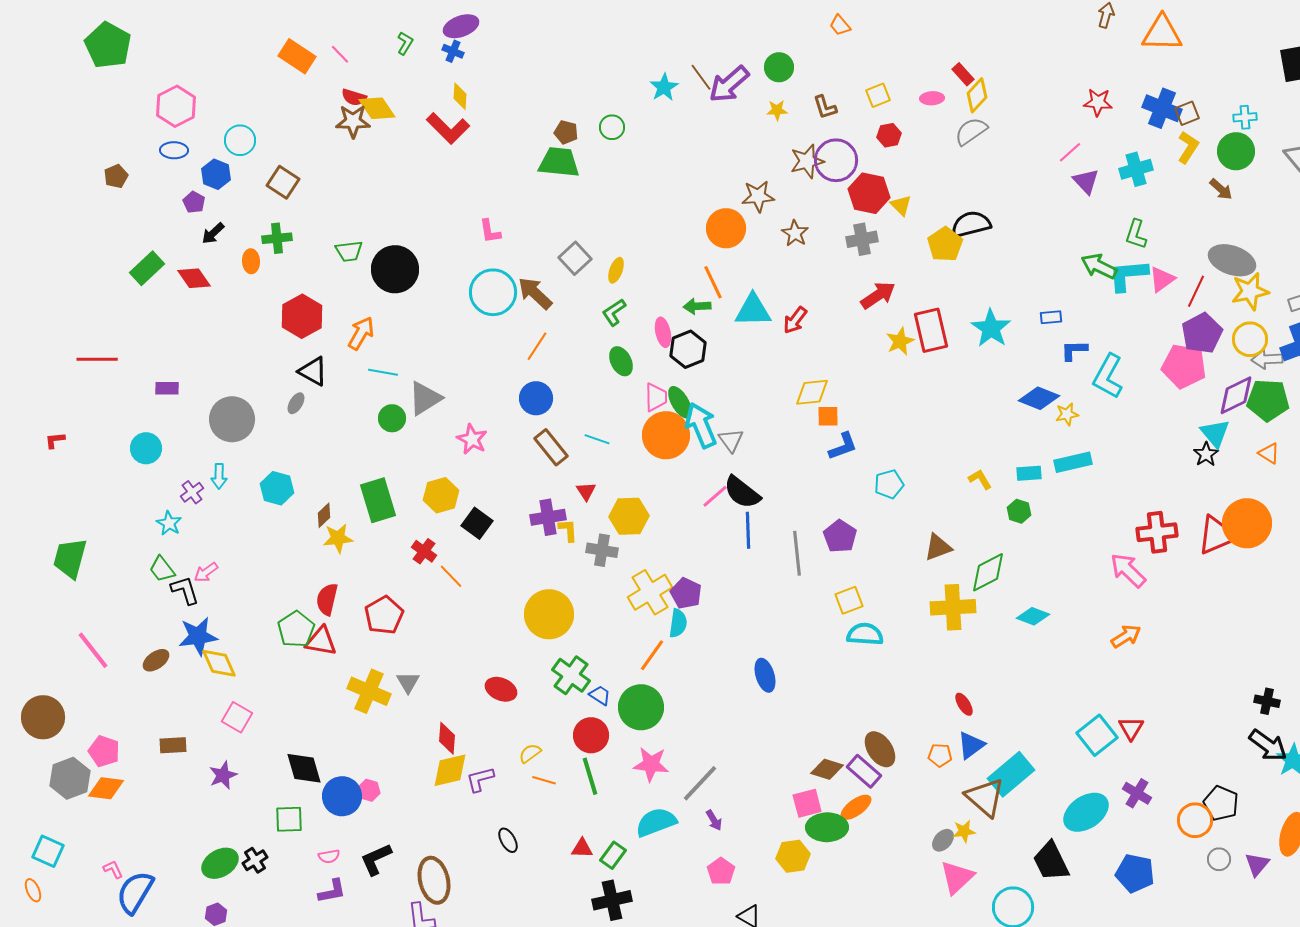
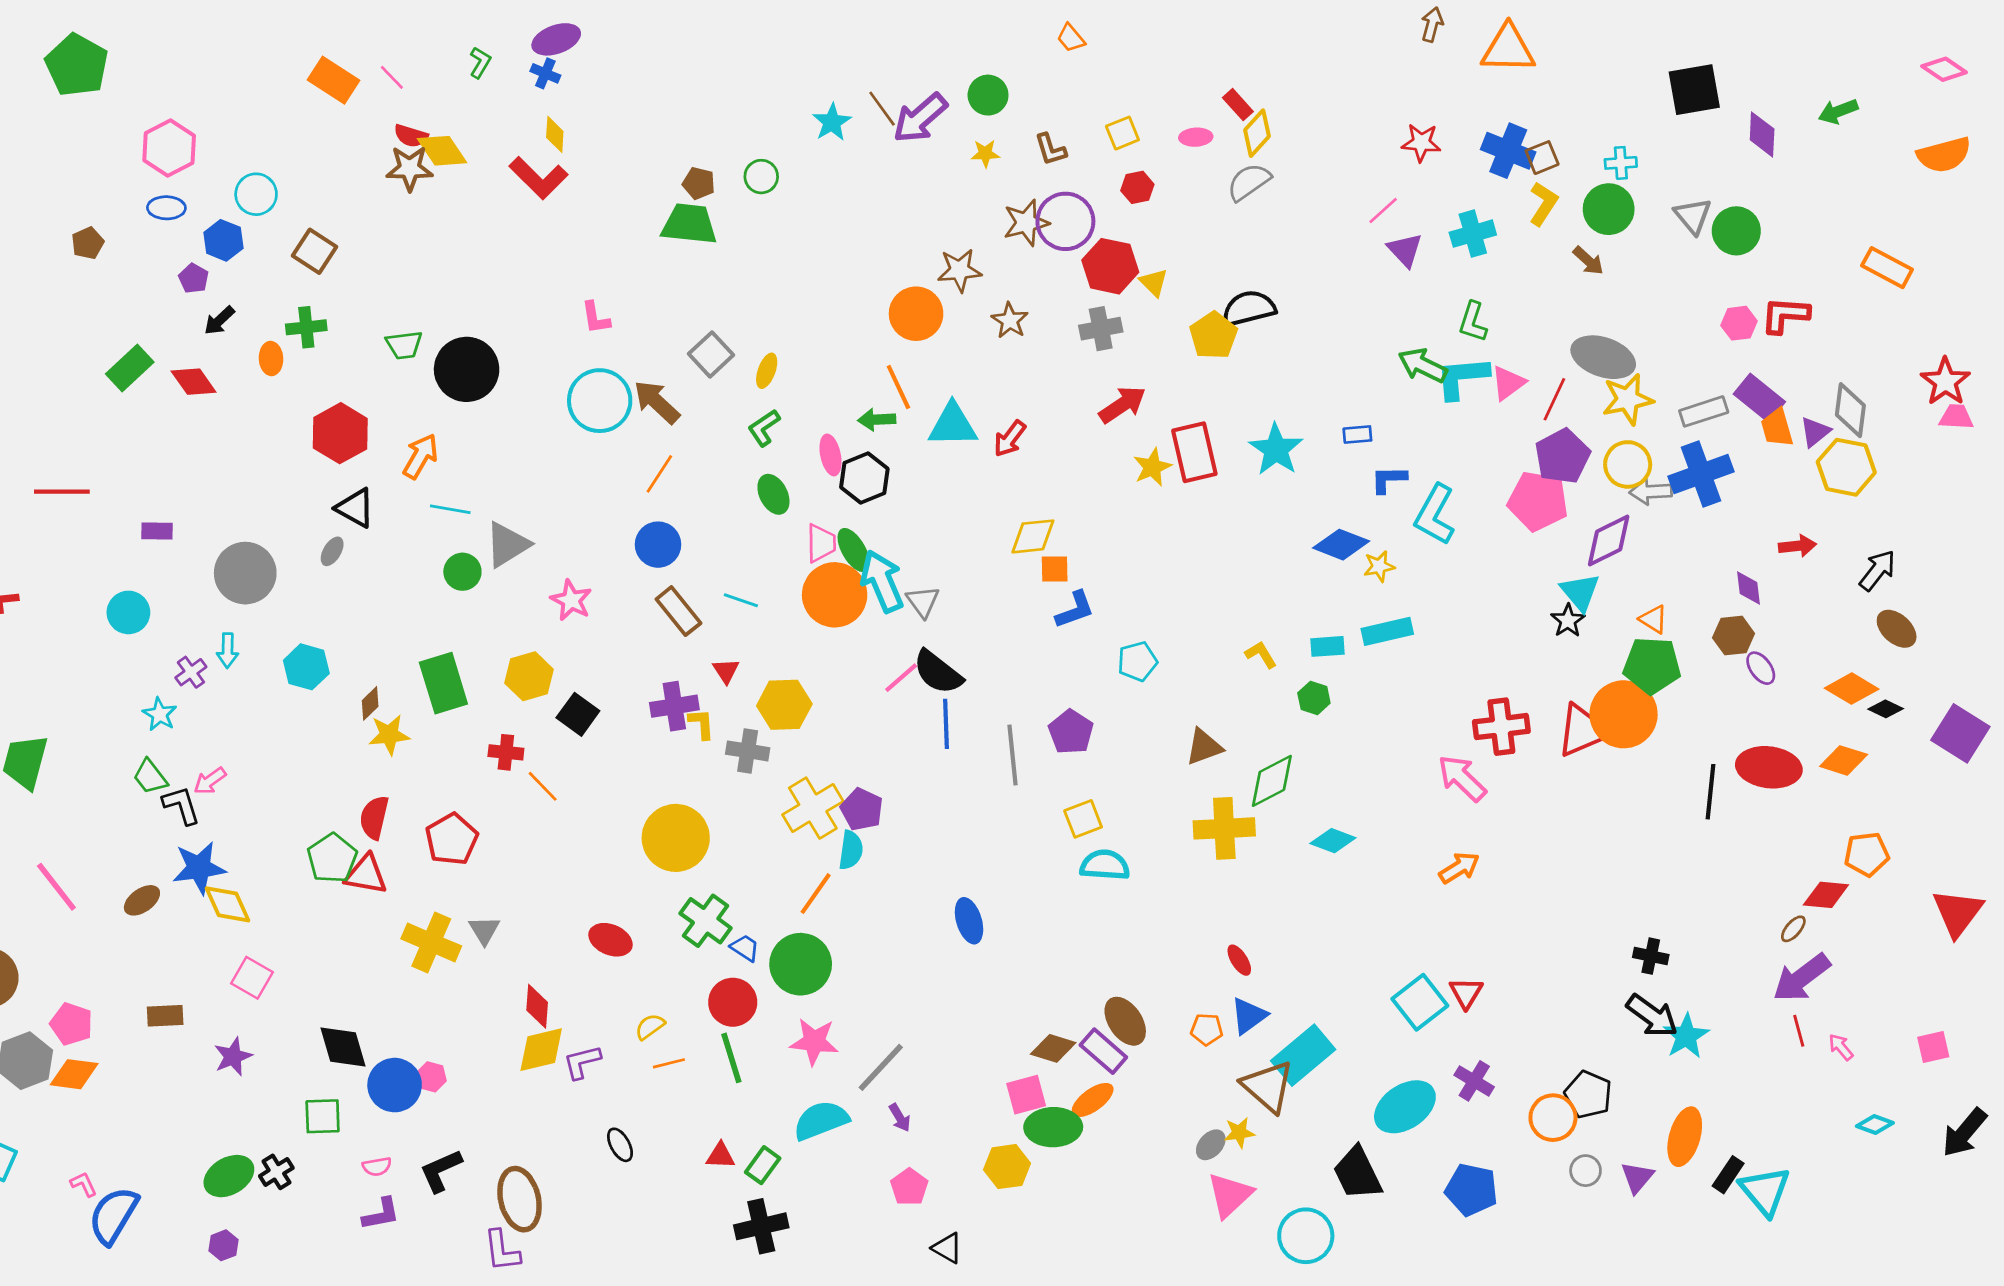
green pentagon: (1268, 400) -> (1652, 665), moved
red cross: (424, 551) -> (506, 752), turned -30
orange line: (544, 780) -> (669, 1063), turned -30

